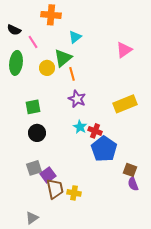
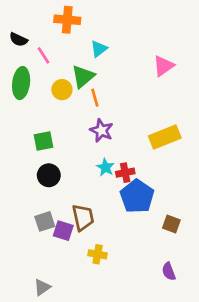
red cross: (95, 131) -> (125, 173), turned -32
purple square: (48, 175) -> (63, 231), turned -35
purple semicircle: (133, 184) -> (169, 271), moved
brown trapezoid: (55, 189) -> (83, 217), moved

